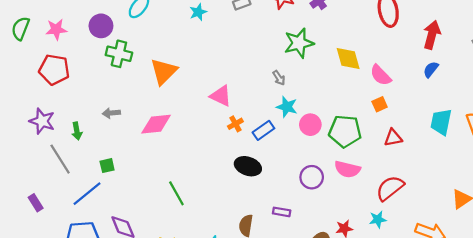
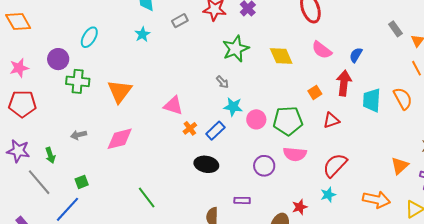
red arrow: (432, 35) -> (344, 83), moved
pink semicircle: (381, 75) -> (322, 50), moved

